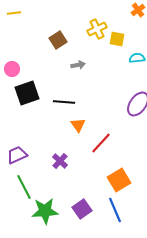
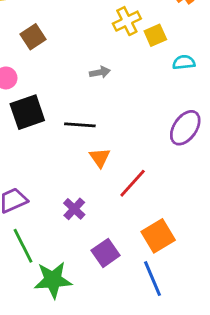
yellow square: (117, 39) -> (155, 35), turned -35
brown square: (58, 40) -> (33, 37), moved
purple square: (82, 209) -> (106, 253), moved

